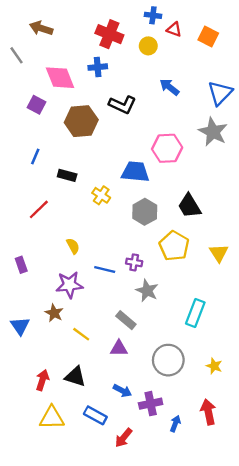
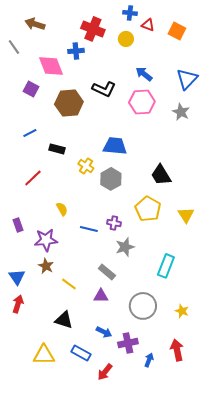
blue cross: (98, 67) -> (76, 51), moved
gray star: (213, 132) -> (181, 112), size x0.7
pink hexagon: (167, 148) -> (142, 102), moved
blue line: (35, 157) -> (30, 133), turned 40
gray hexagon: (145, 212) -> (111, 179), moved
purple star: (69, 285) -> (46, 240), moved
gray star: (147, 291) -> (125, 247), turned 30
red arrow: (42, 380) -> (18, 304), moved

